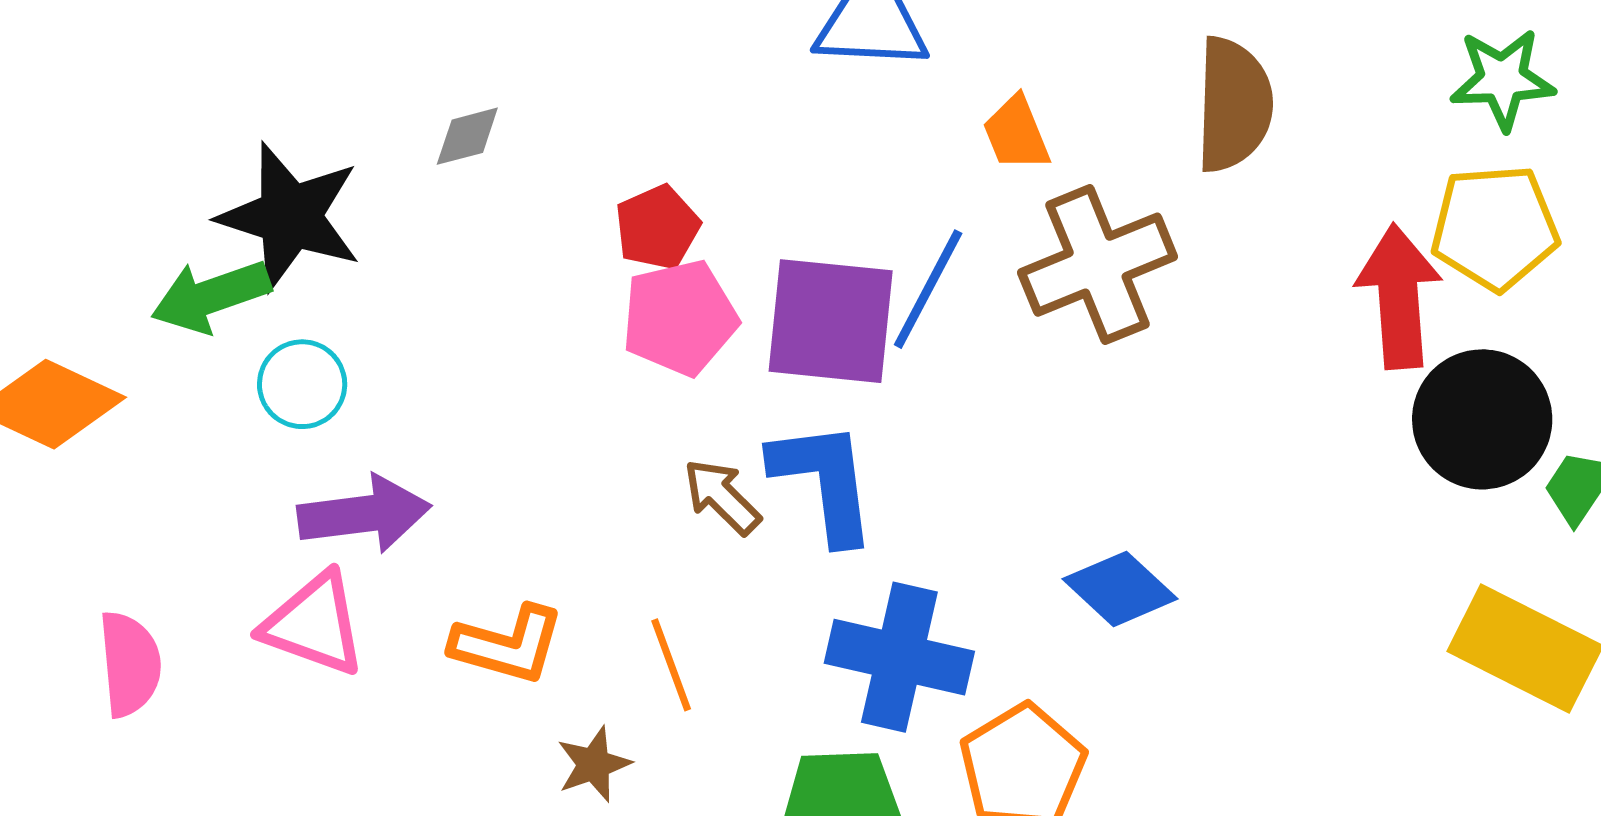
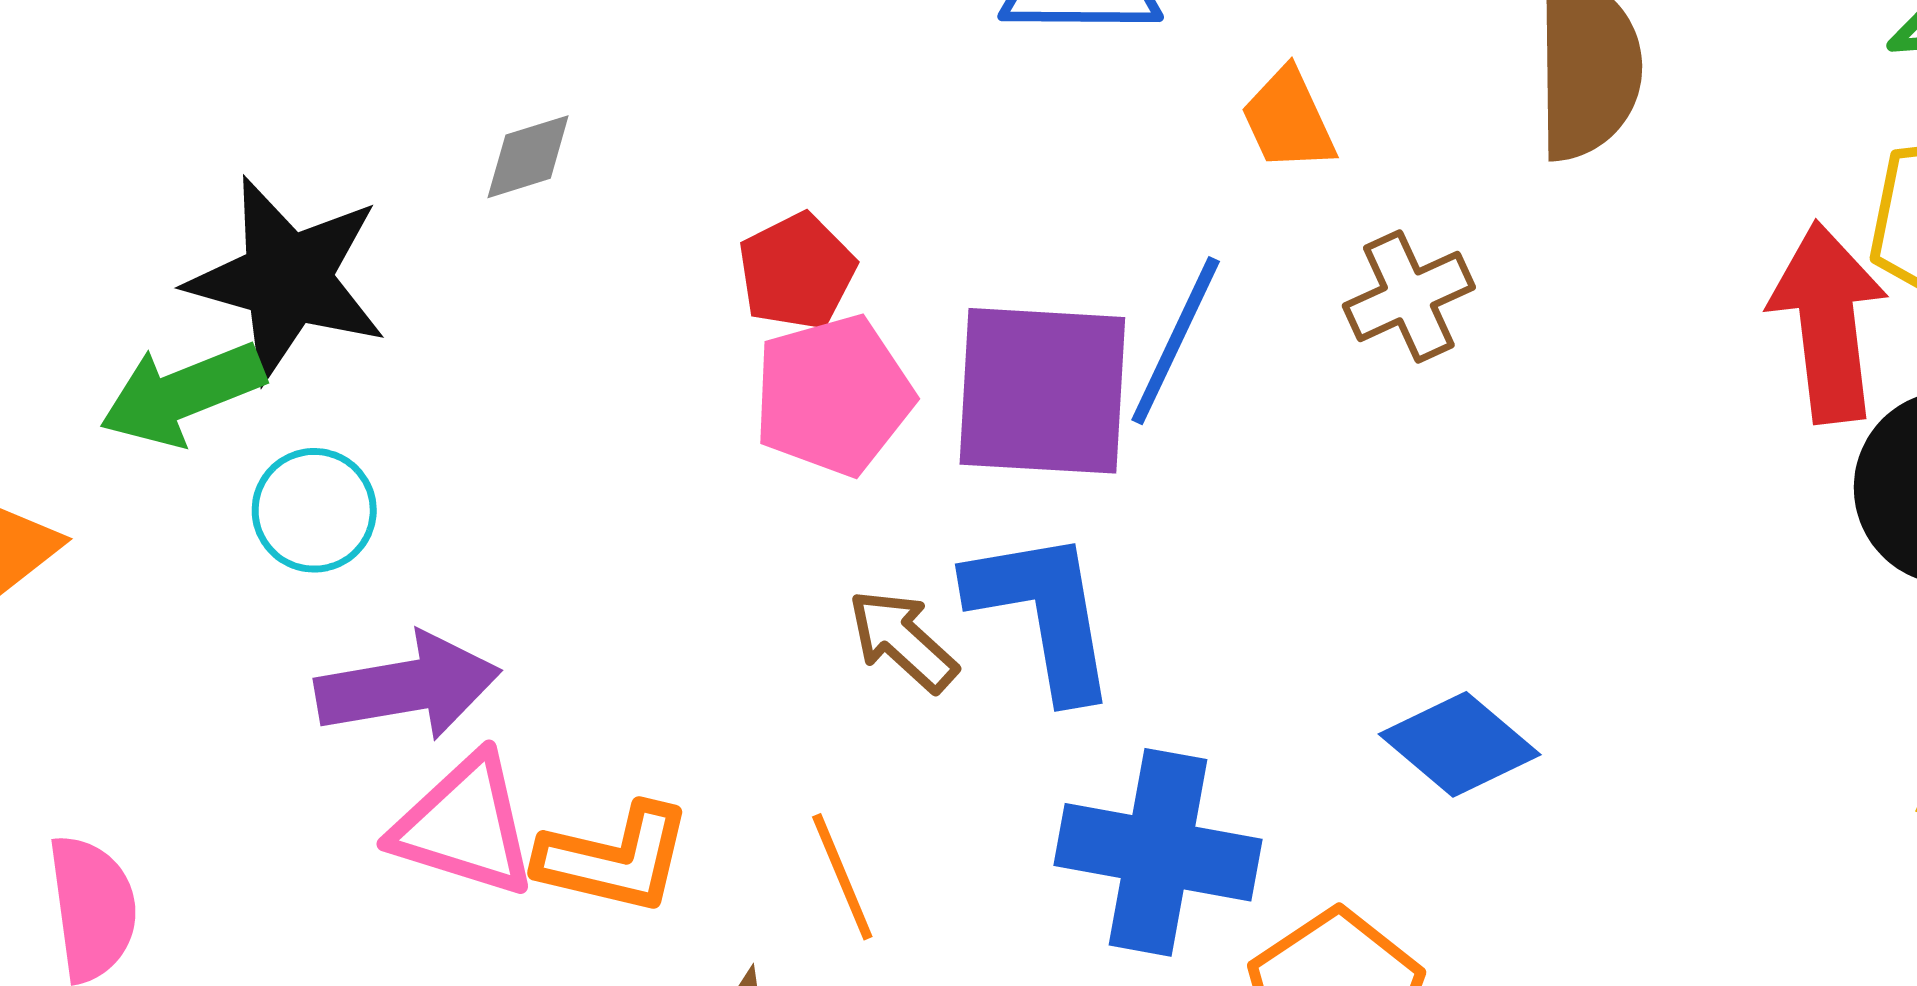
brown cross: (1098, 265) -> (1409, 296), size x0.6
pink triangle: (314, 624) -> (465, 826), moved

